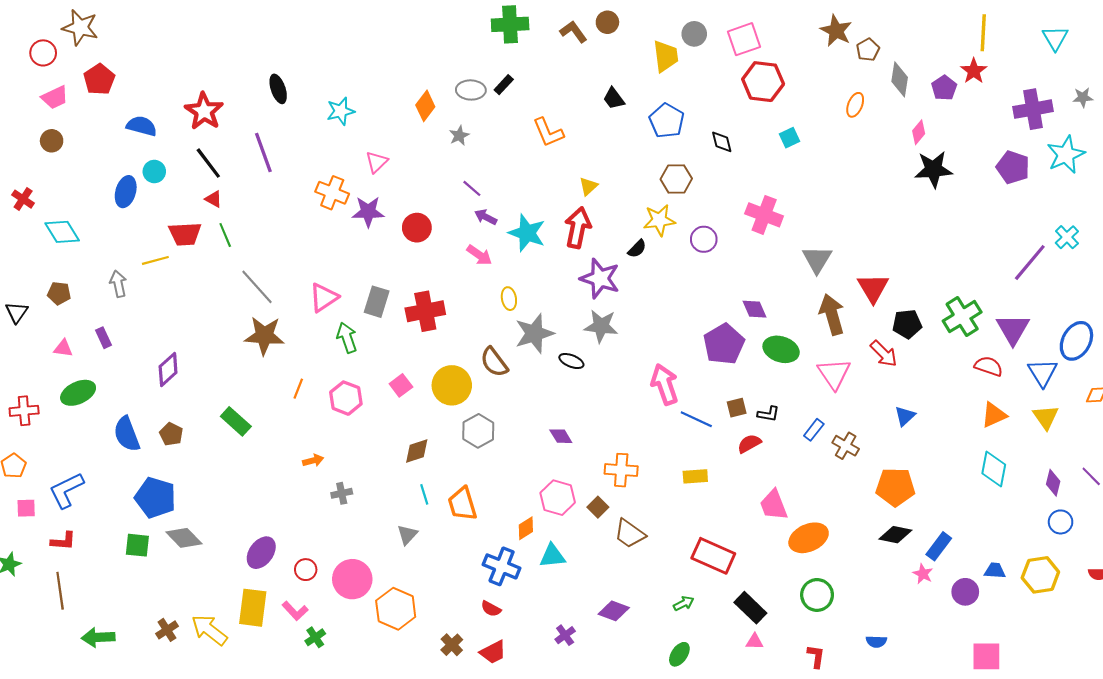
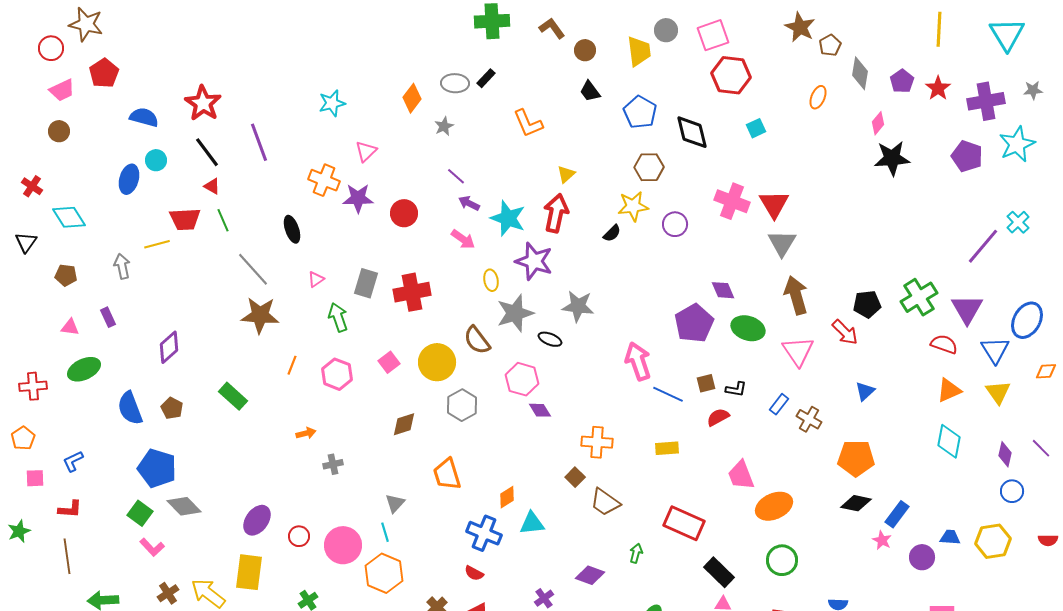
brown circle: (607, 22) -> (585, 50), moved
cyan triangle: (1055, 38) -> (1007, 34), size x1.4
red star: (974, 71) -> (938, 88), moved
black ellipse: (278, 89) -> (292, 229), moved
black diamond: (722, 142) -> (692, 132), size x1.6
purple star: (600, 278) -> (534, 261), moved
red triangle: (873, 288) -> (774, 204), moved
pink triangle: (324, 297) -> (316, 279), size x0.6
black triangle: (17, 312) -> (26, 242), moved
blue L-shape: (66, 490) -> (73, 461), size x0.6
cyan line: (424, 494) -> (385, 532), moved
pink hexagon: (558, 498) -> (522, 379), moved
green square: (137, 545) -> (140, 513), turned 30
green arrow: (684, 603) -> (636, 553), moved, turned -48
pink L-shape: (295, 611) -> (152, 547), moved

